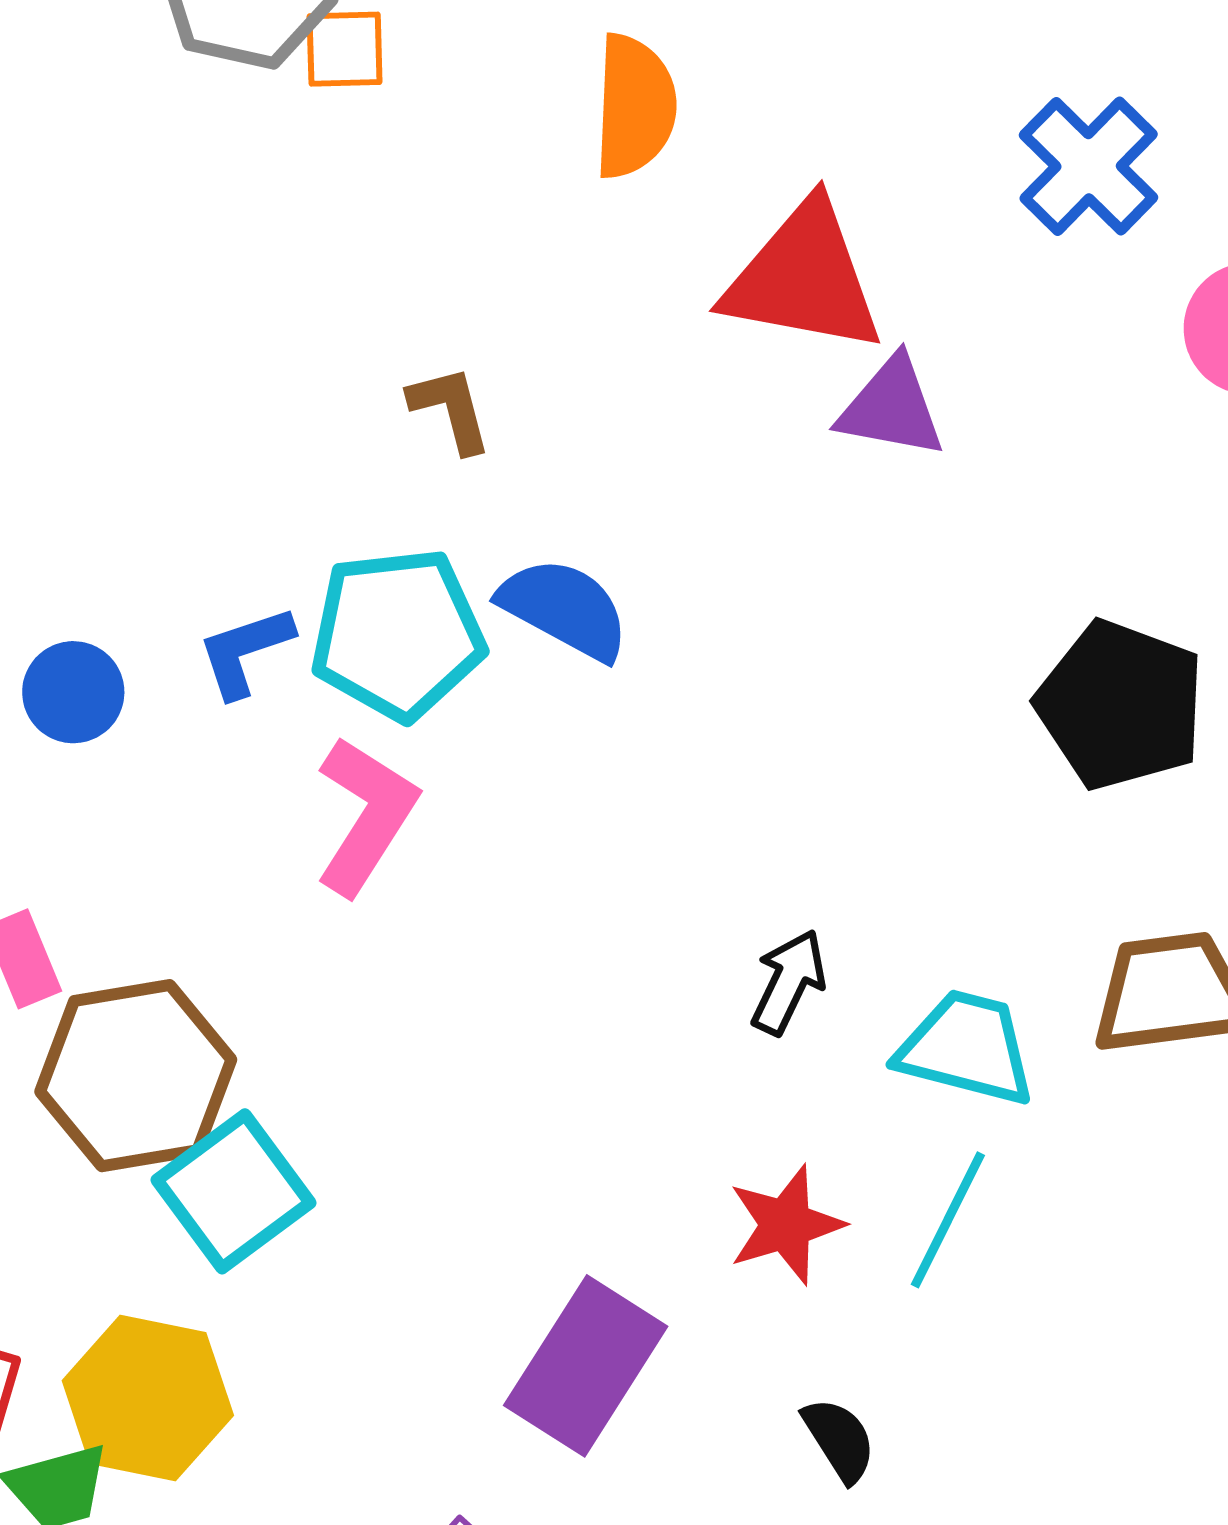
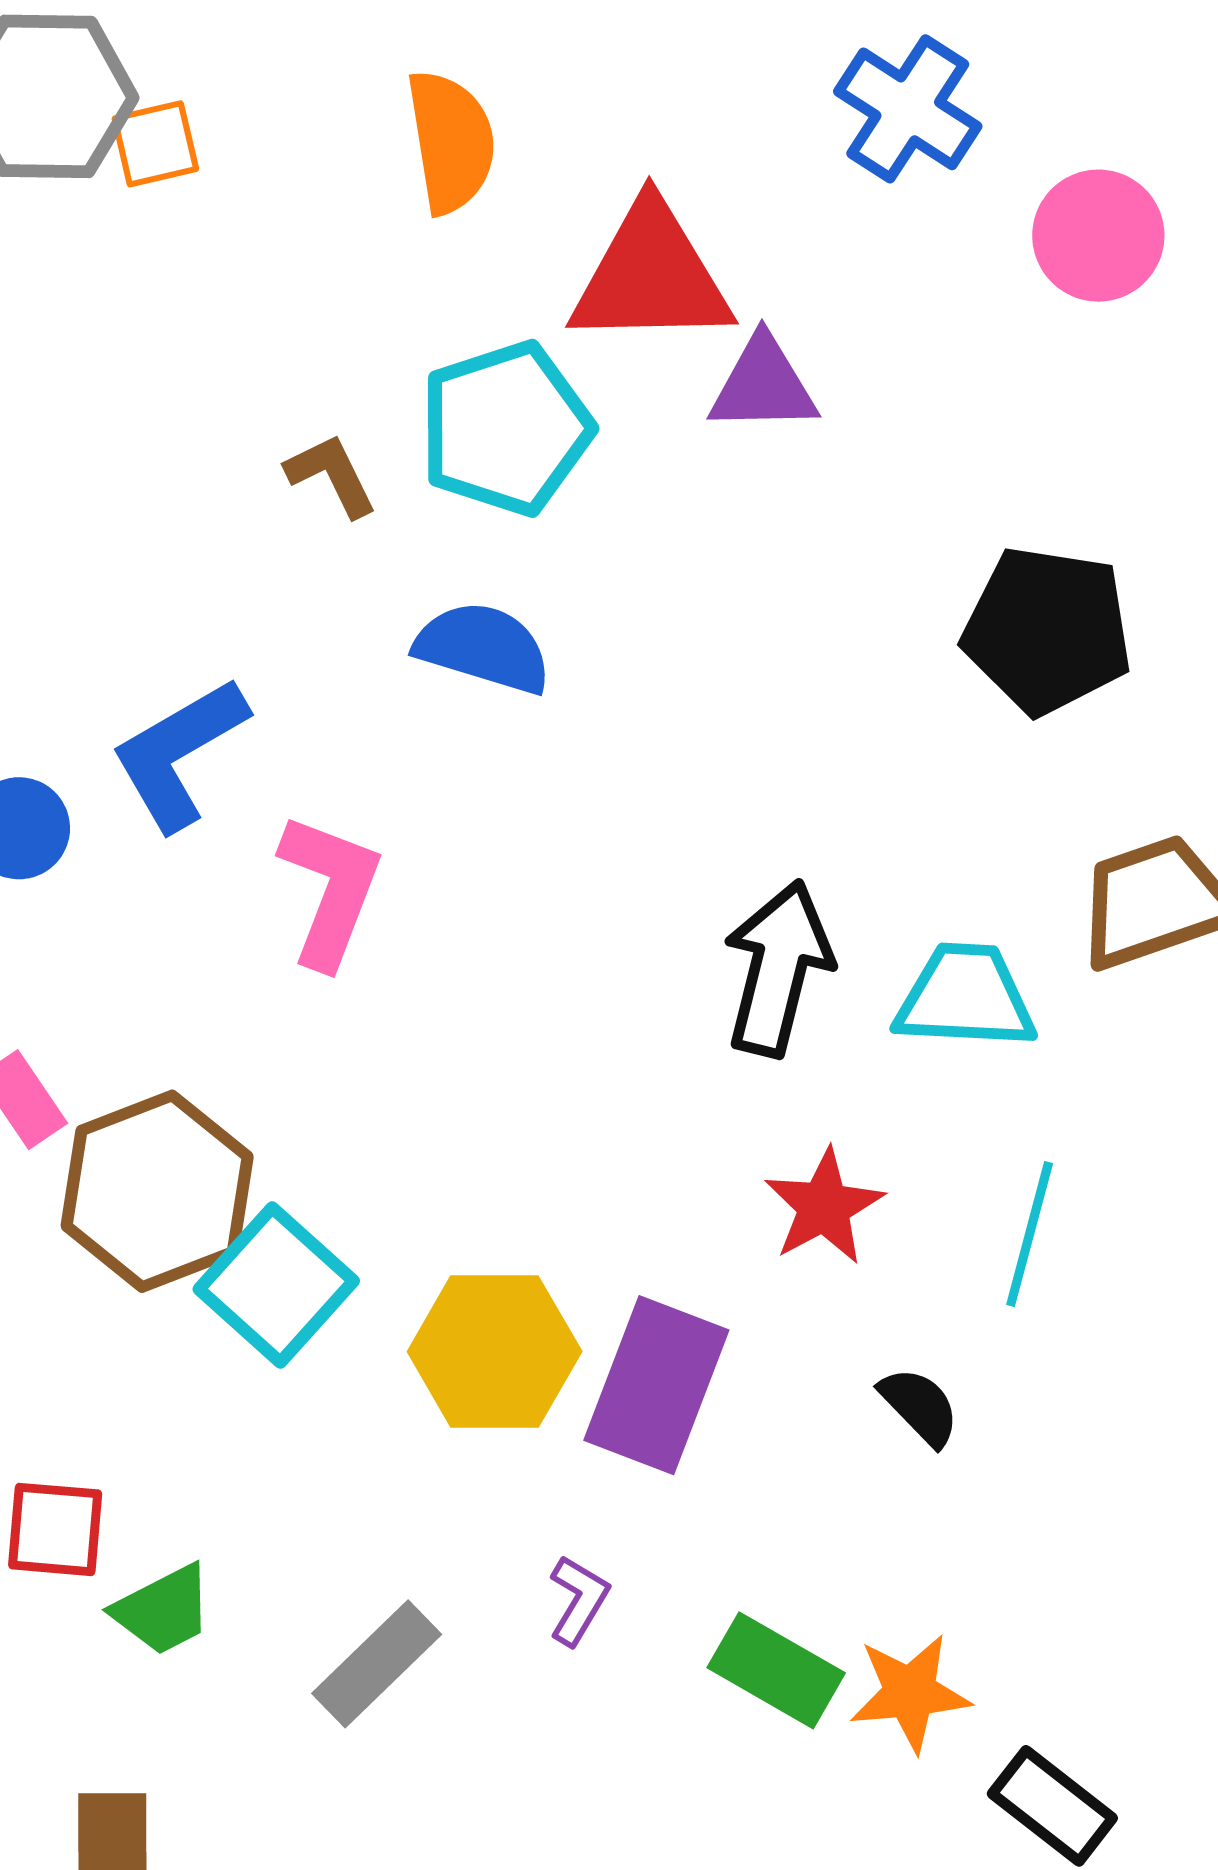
cyan pentagon: (398, 634) -> (506, 428), moved
blue L-shape: (245, 651) -> (179, 754), size x1.5
black arrow: (789, 982) -> (778, 968), size x1.6
cyan line: (948, 1220) -> (1030, 1234), moved
yellow hexagon: (148, 1398) -> (495, 1352), moved

